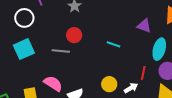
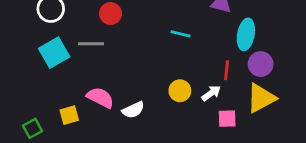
red circle: (74, 35) -> (111, 14), moved
gray line: (61, 51) -> (91, 44), moved

